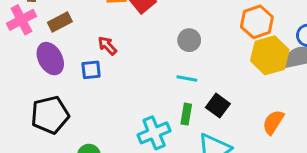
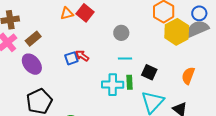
red arrow: (107, 46) -> (82, 56), moved
blue square: (91, 70) -> (71, 58), moved
cyan cross: (154, 133) -> (113, 85), moved, turned 35

